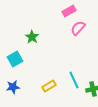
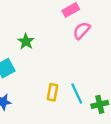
yellow rectangle: (49, 86) -> (53, 92), moved, turned -48

